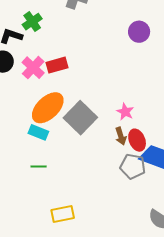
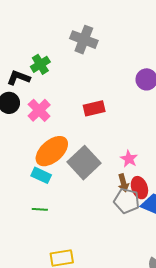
red rectangle: (57, 65) -> (94, 108), moved
gray pentagon: (133, 166) -> (127, 201), moved

